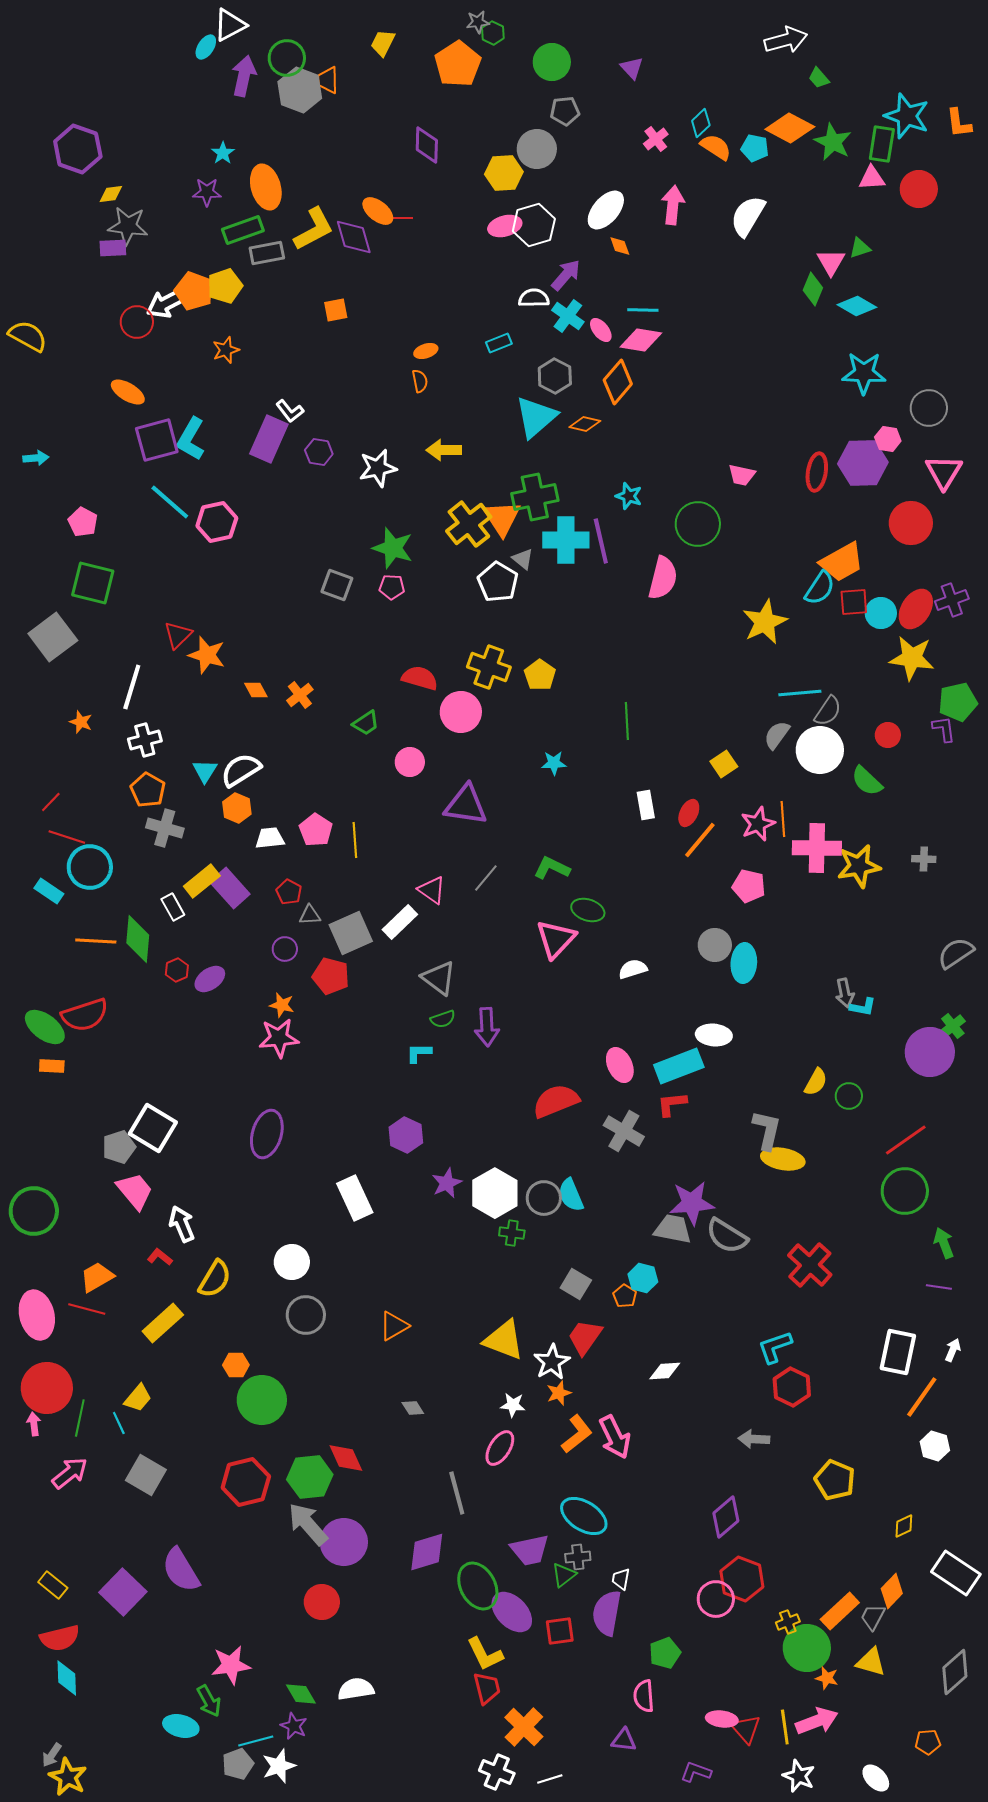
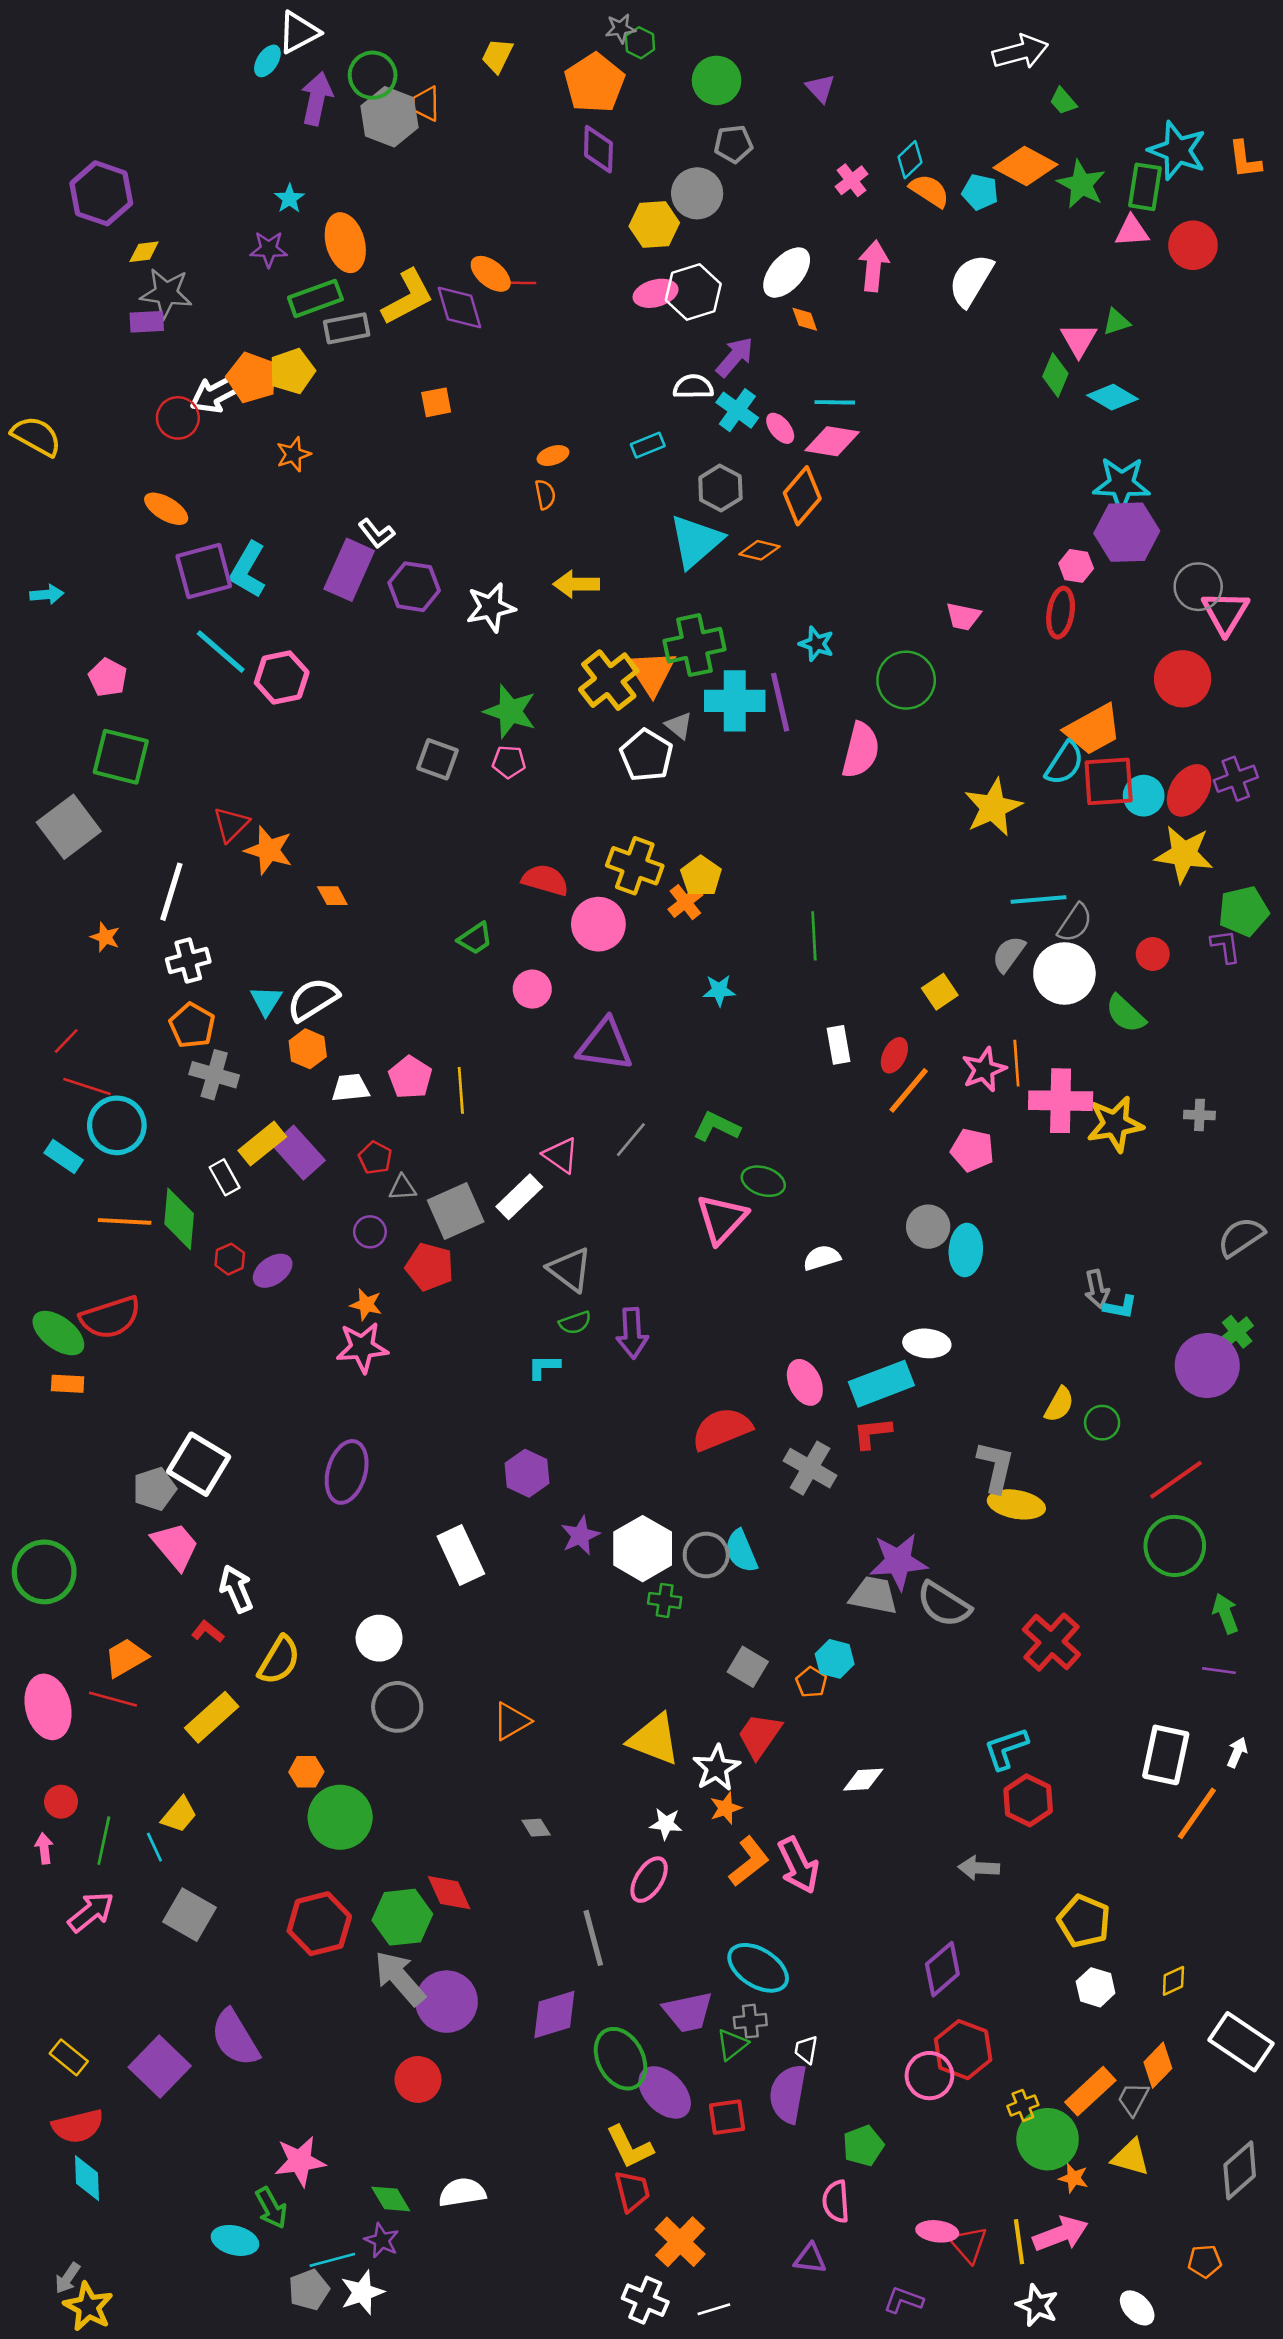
purple diamond: (427, 145) -> (598, 149), moved
gray circle: (929, 408) -> (1198, 587), moved
pink hexagon: (888, 439) -> (1076, 566), moved
purple hexagon: (319, 452) -> (414, 587), size x1.4
purple hexagon: (863, 463) -> (1127, 532), moved
red square: (854, 602) -> (1109, 781), size x1.4
orange cross: (300, 695) -> (685, 902), moved
red circle: (47, 1388) -> (61, 1802), size x0.5
white hexagon: (935, 1446) -> (1096, 1987), moved

